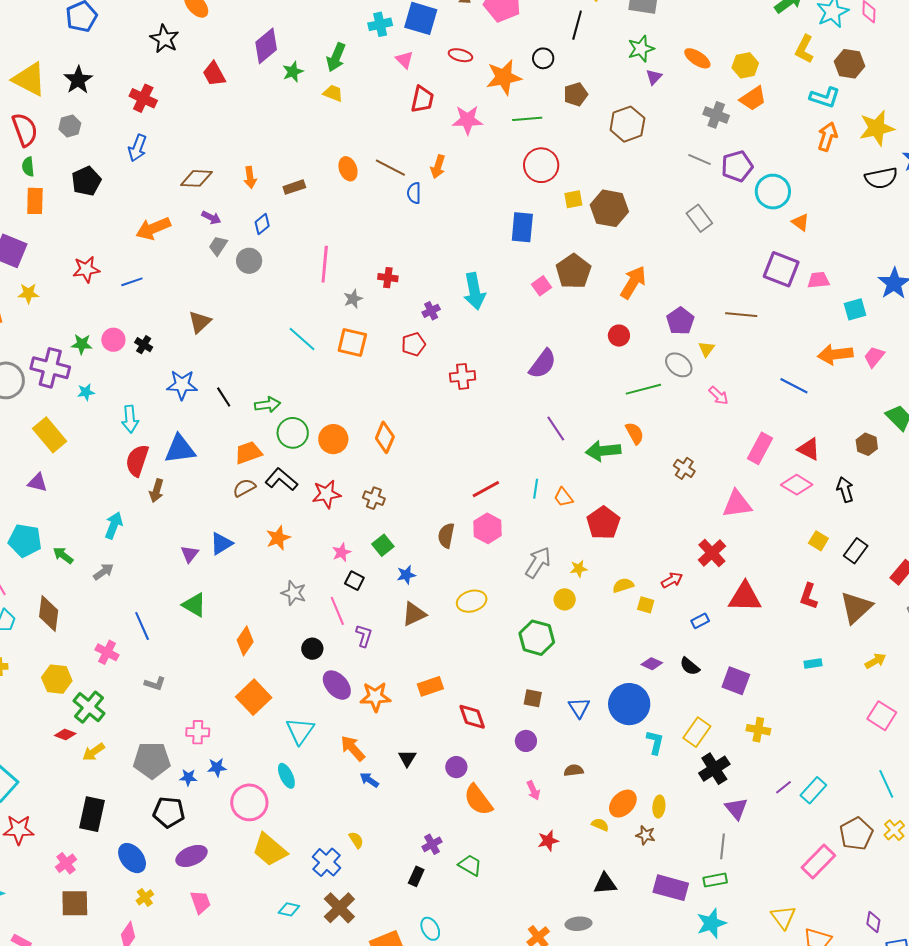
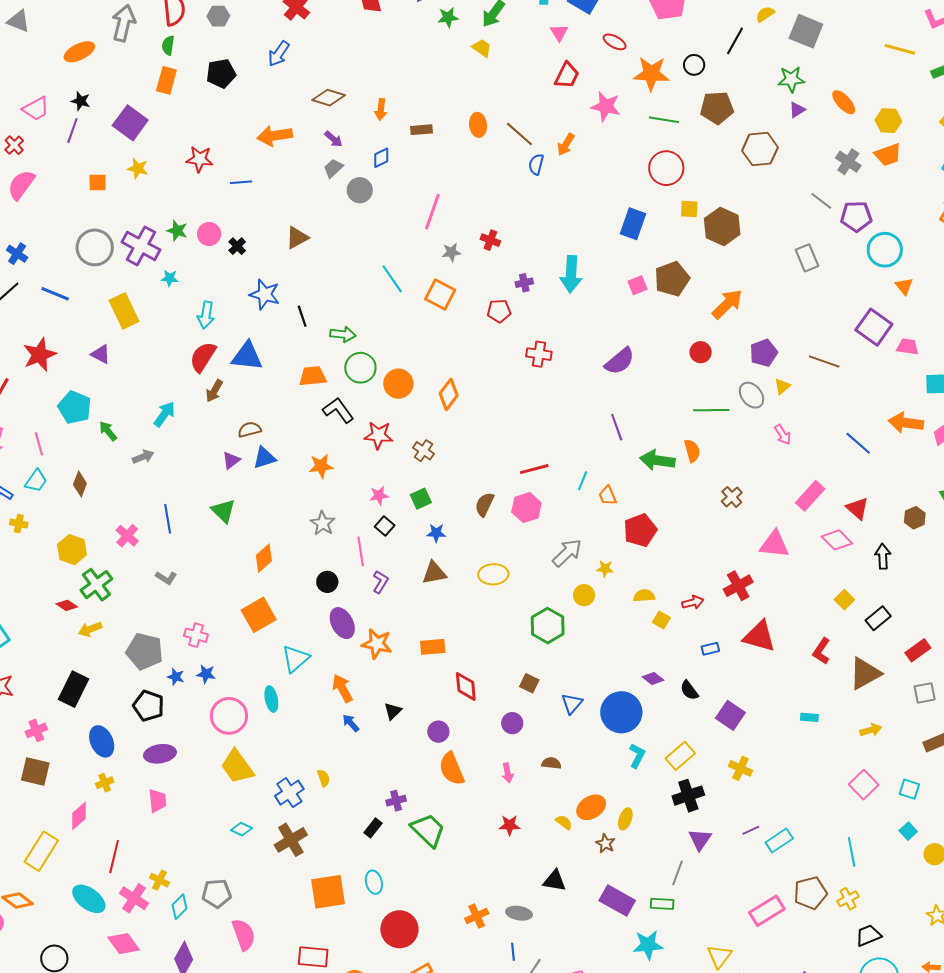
brown pentagon: (576, 94) -> (717, 108), size x1.4
brown semicircle: (244, 488) -> (249, 430), moved
brown diamond: (49, 614) -> (80, 484), size x0.7
green trapezoid: (470, 865) -> (428, 830), size x1.5

